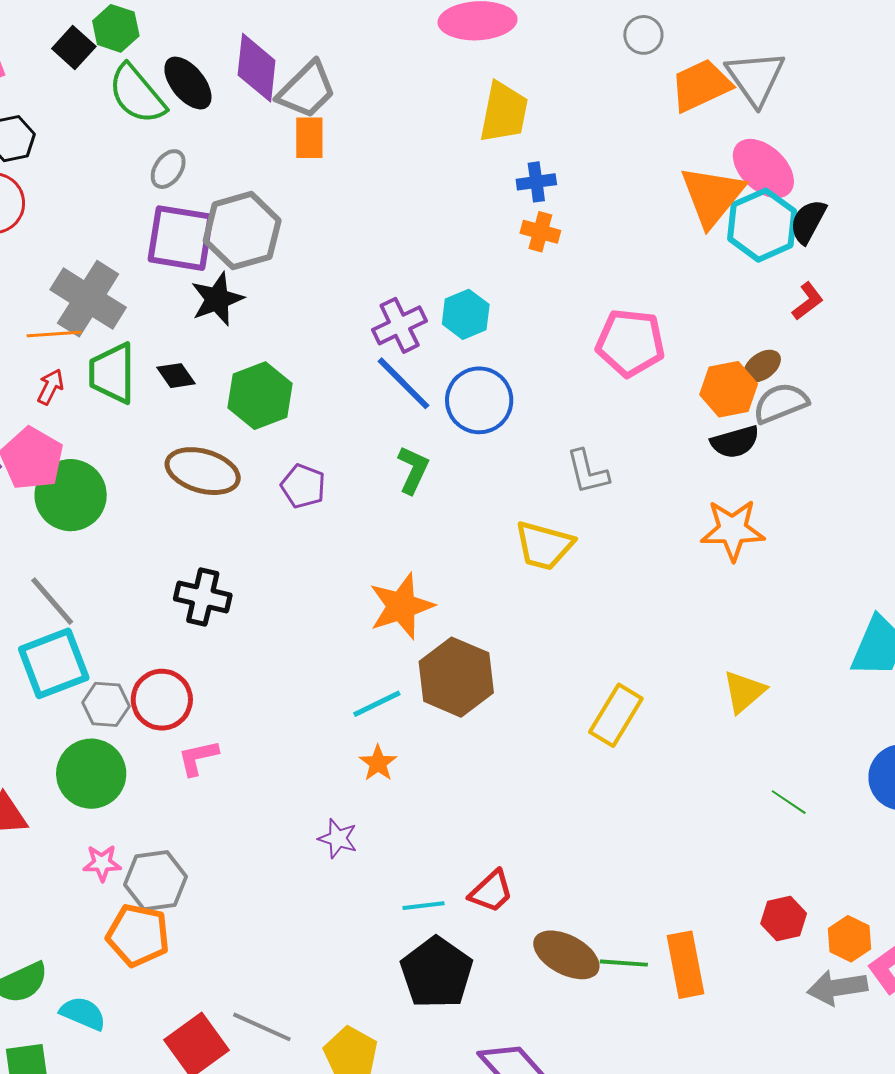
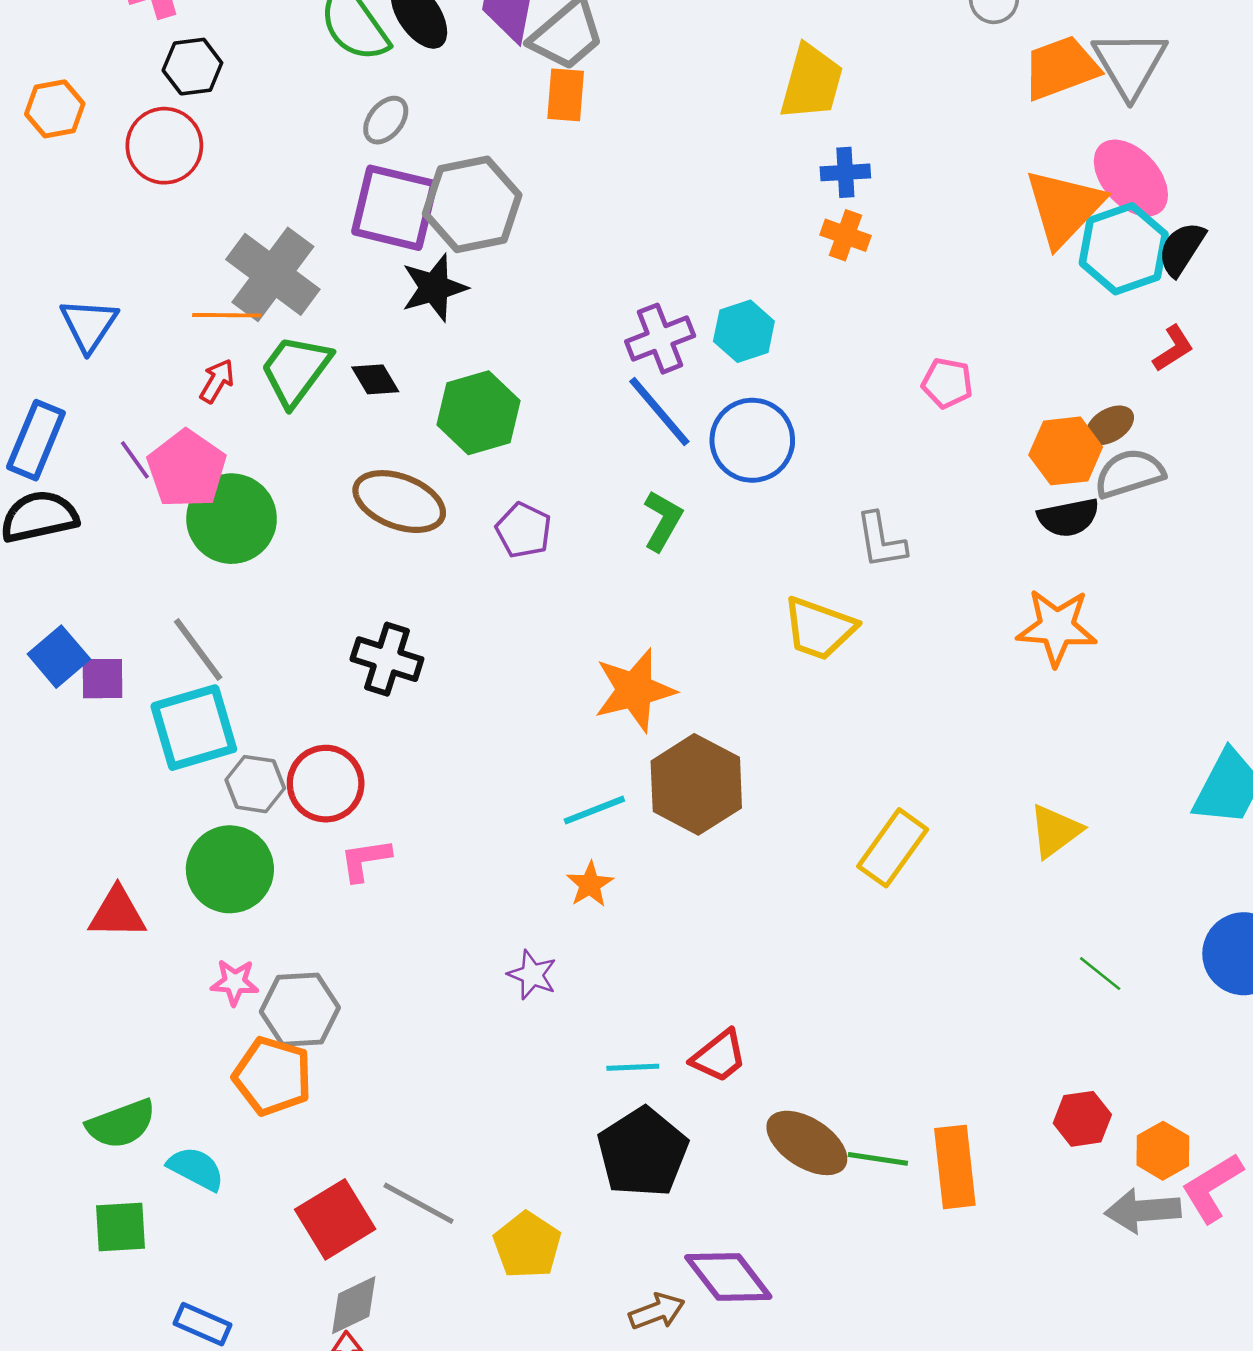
pink pentagon: (630, 343) -> (947, 383), size x0.6
green trapezoid: (112, 373) -> (296, 370), turned 32

